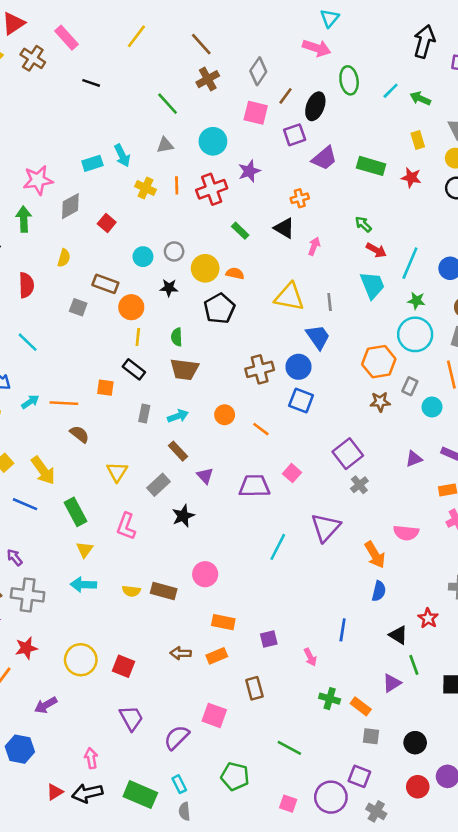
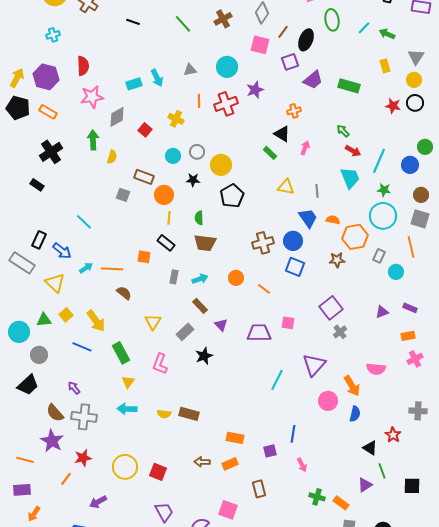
green line: (168, 104) -> (183, 24), moved
red star: (411, 178) -> (393, 106), moved
yellow cross: (146, 188) -> (176, 119), moved
green arrow: (24, 219) -> (93, 140), moved
green rectangle: (240, 231) -> (270, 153), moved
orange semicircle: (235, 273) -> (333, 220), moved
red semicircle: (26, 285) -> (83, 66), moved
yellow triangle: (289, 297) -> (286, 187), size x0.7
brown star: (380, 402) -> (337, 260), moved
pink square: (292, 473) -> (288, 323), turned -32
pink circle: (205, 574) -> (328, 401), moved
blue line: (343, 630) -> (293, 434), moved

